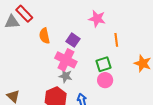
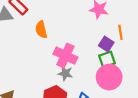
purple square: (73, 40) -> (106, 44), moved
pink circle: (105, 80) -> (109, 77), size x1.5

